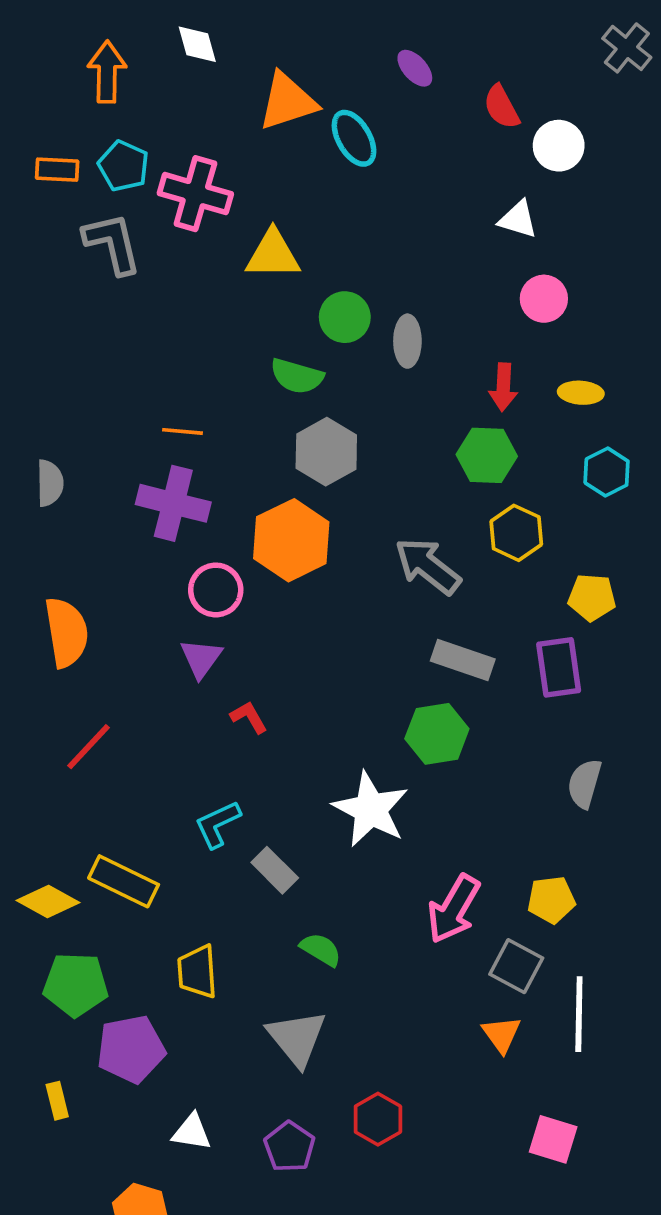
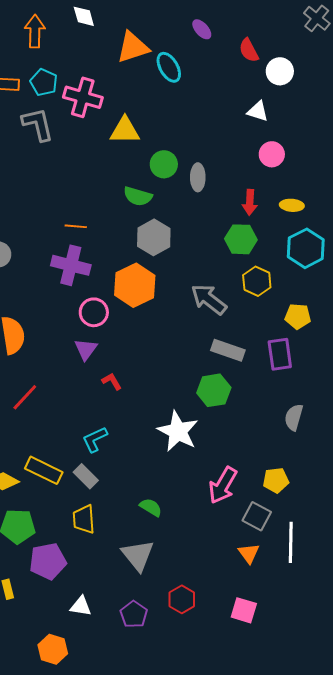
cyan hexagon: (607, 472) -> (306, 248), size x1.5
gray rectangle: (275, 870) -> (86, 476), moved
pink square: (553, 1139) -> (244, 610), moved

